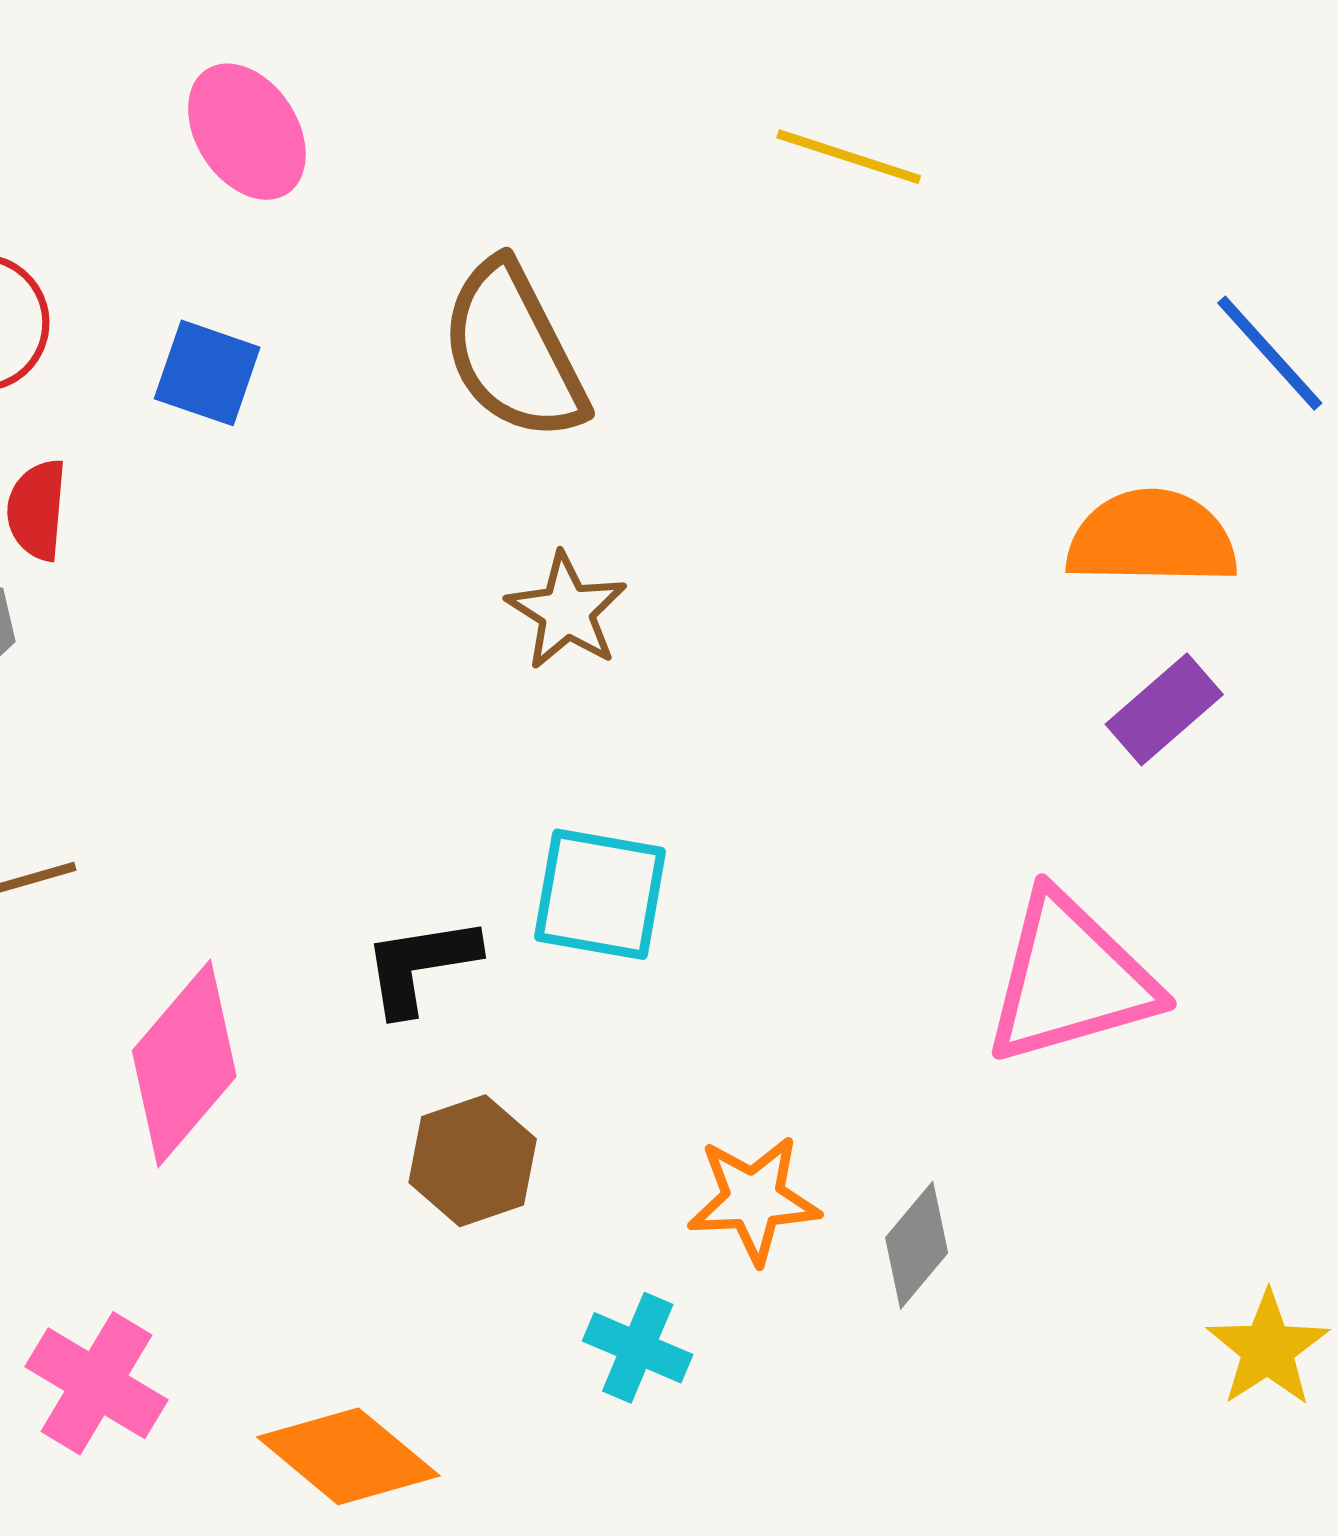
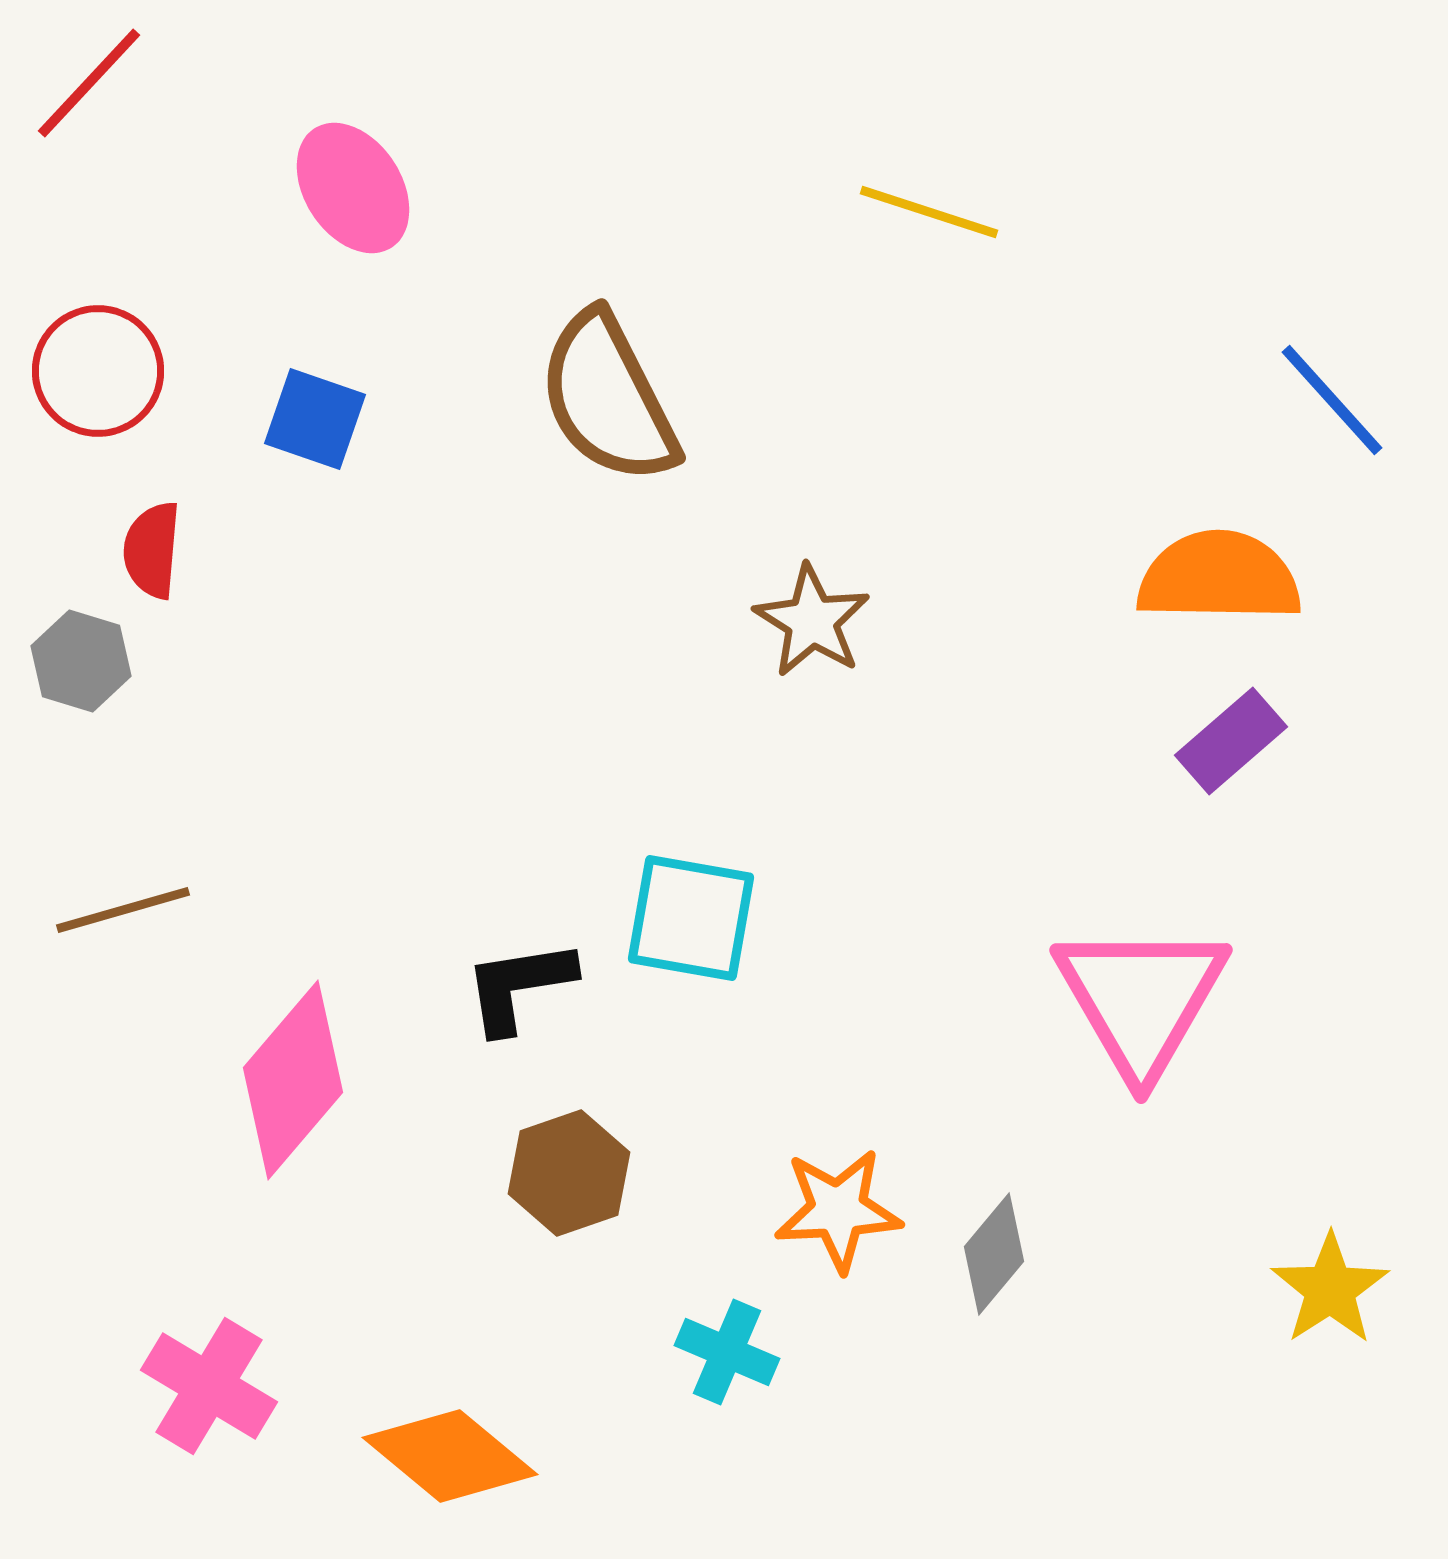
brown star: (567, 611) -> (812, 621), moved
pink triangle: (1070, 979) -> (1141, 999), turned -44
yellow star: (1268, 1349) -> (1330, 1289), moved

